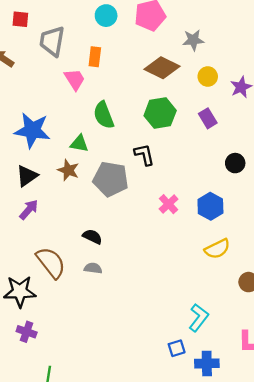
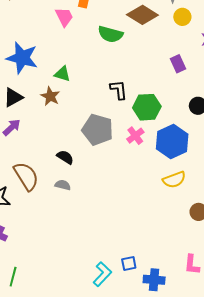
yellow circle: (208, 77) -> (182, 17), moved
green hexagon: (160, 113) -> (147, 107), moved
green semicircle: (104, 115) -> (110, 34), moved, turned -60
gray pentagon: (111, 179) -> (98, 130), moved
blue hexagon: (210, 206) -> (172, 141), size x1.4
cyan L-shape: (199, 318) -> (102, 274), moved

